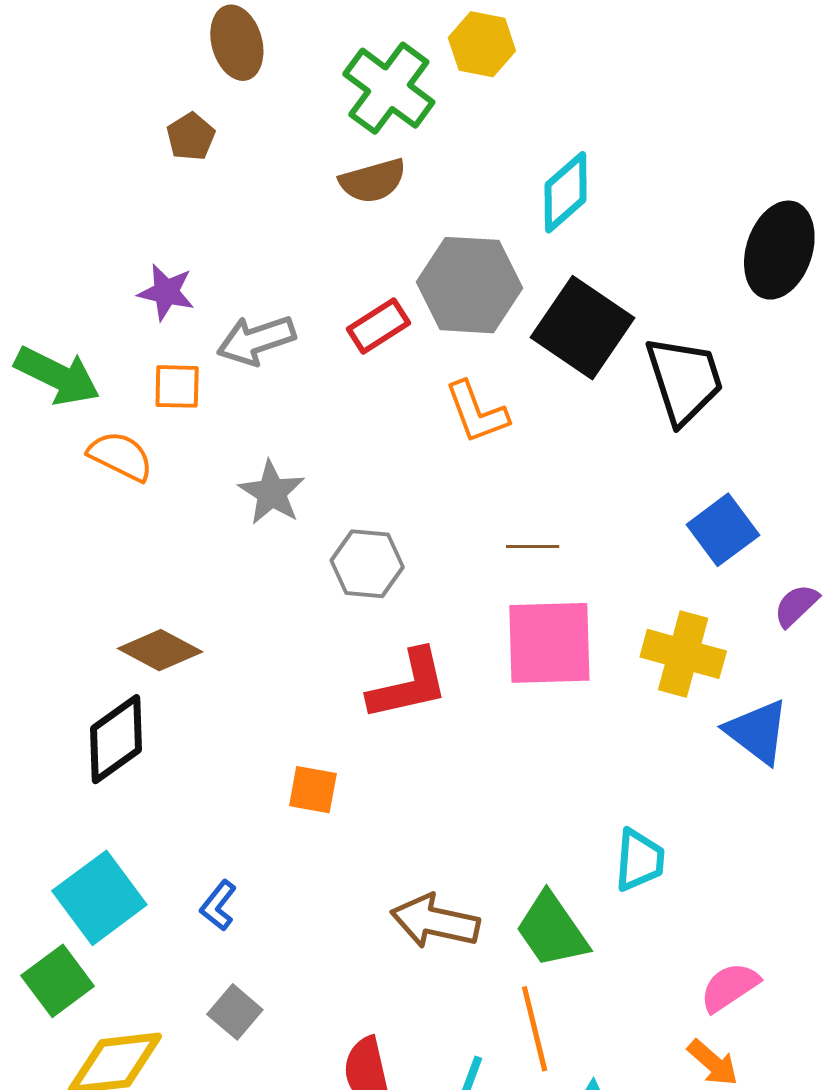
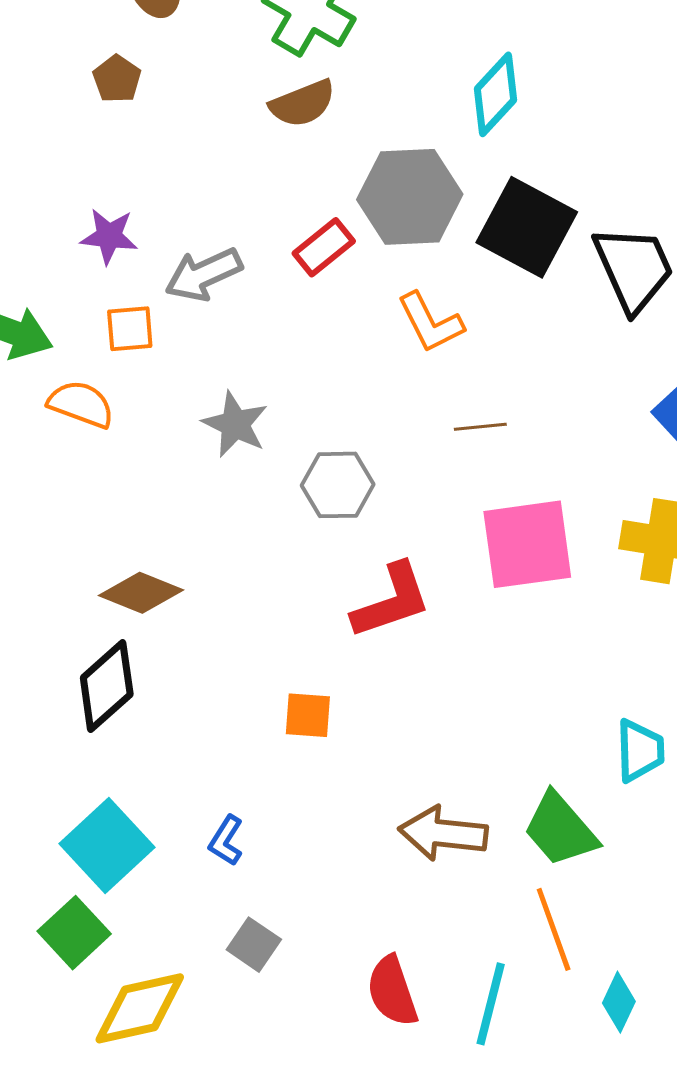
brown line: (533, 547) -> (480, 427), moved

